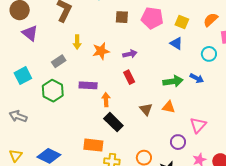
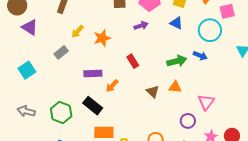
yellow arrow: (77, 42) -> (78, 31), turned 48
purple arrow: (130, 54) -> (141, 26), moved
cyan circle: (209, 54) -> (210, 30), size x1.5
green hexagon: (53, 91) -> (61, 113), moved
orange arrow: (106, 100) -> (112, 86), turned -128
black rectangle: (113, 122) -> (93, 106), moved

